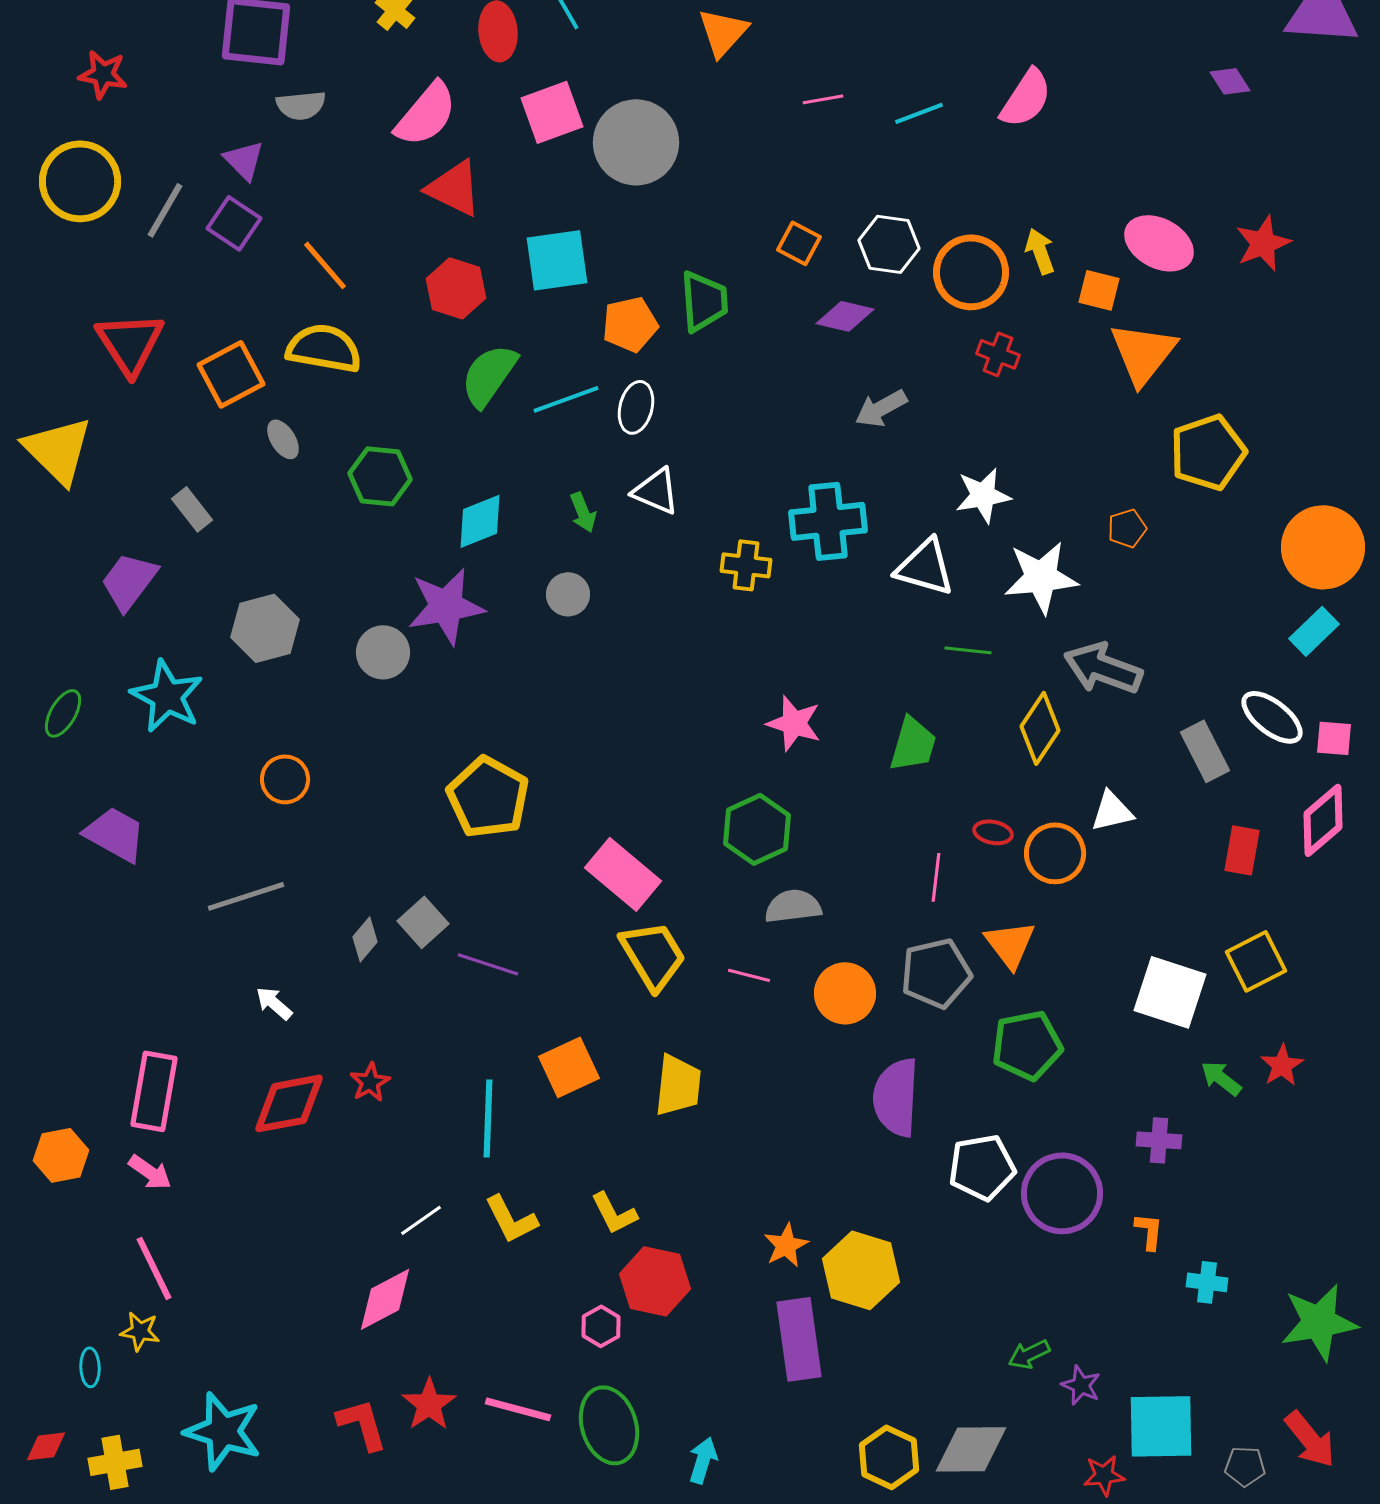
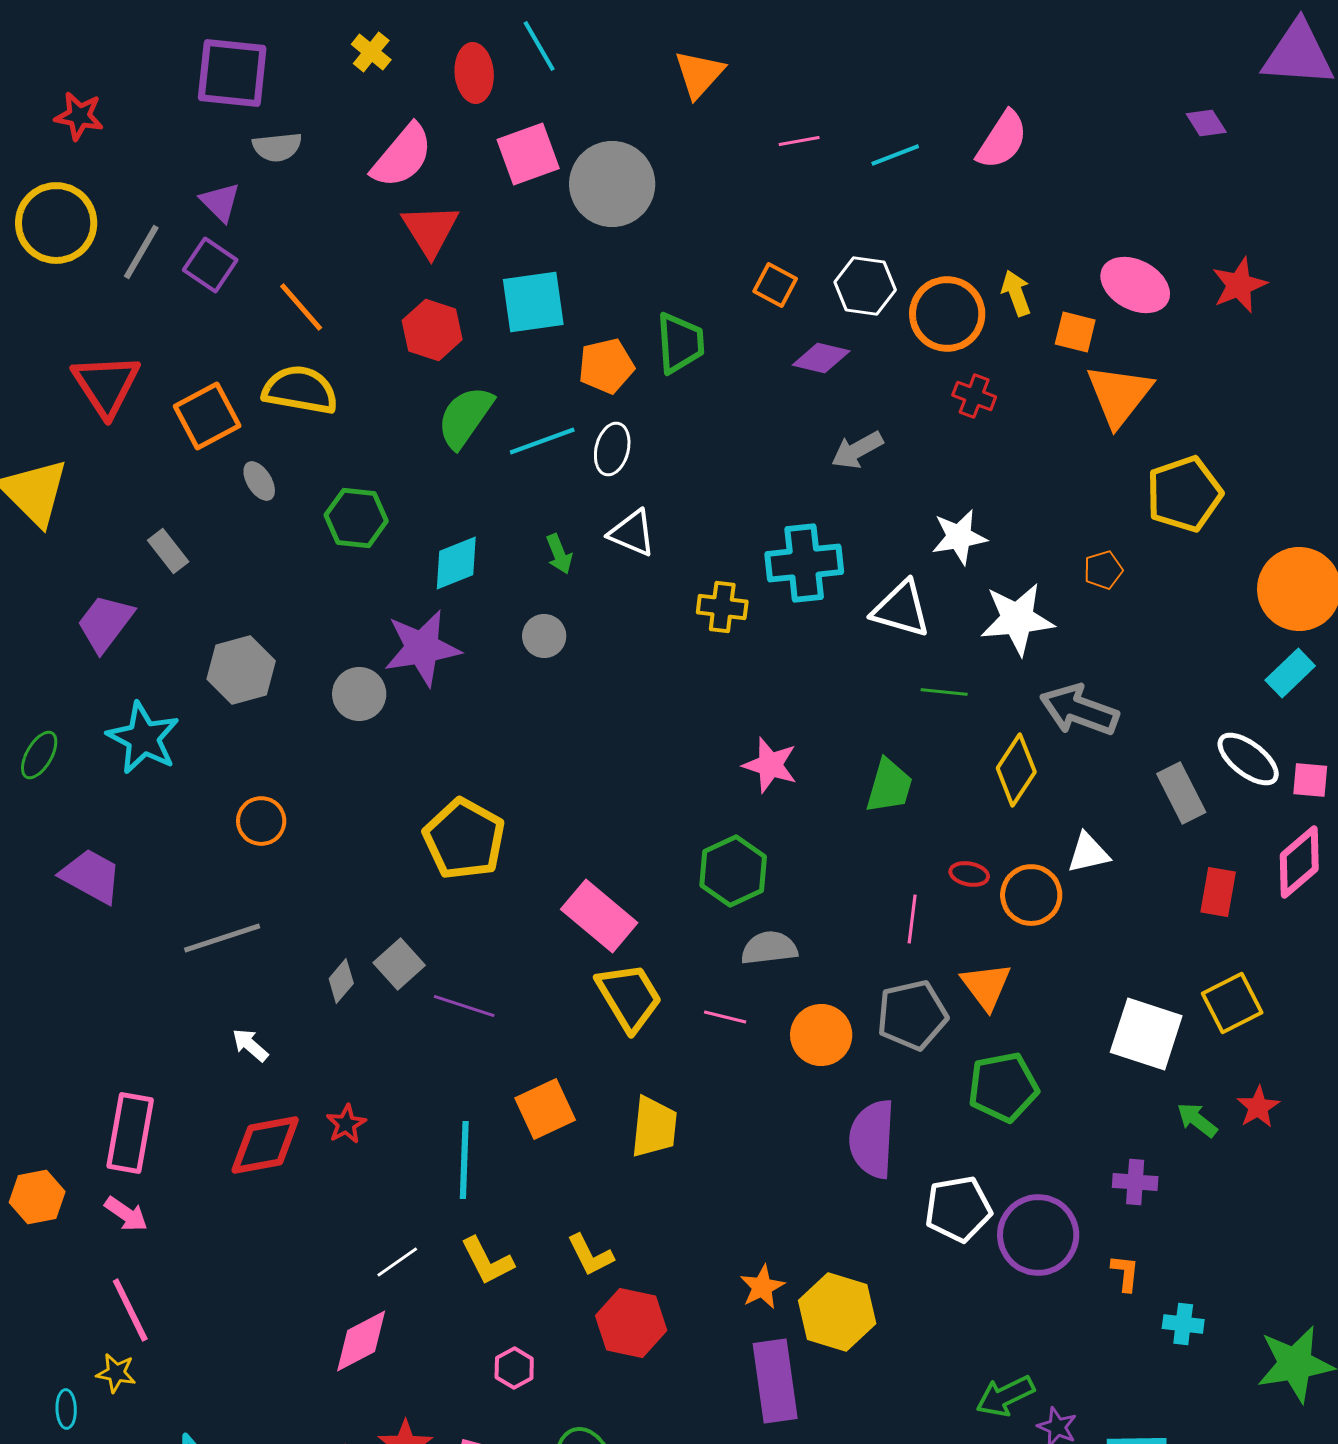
red triangle: (454, 188) -> (430, 230), turned 32
pink hexagon: (601, 1326) -> (514, 1368), moved
green arrow: (1029, 1354) -> (1005, 1396), size x1.4

